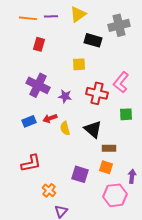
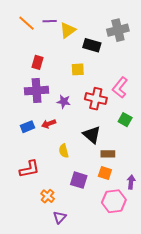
yellow triangle: (78, 14) -> (68, 30), moved
orange line: (28, 18) -> (26, 23), turned 36
red rectangle: (39, 44) -> (38, 62), moved
purple cross: (38, 85) -> (37, 91), turned -30
green square: (126, 114) -> (125, 120), turned 32
yellow semicircle: (65, 128) -> (64, 151), moved

